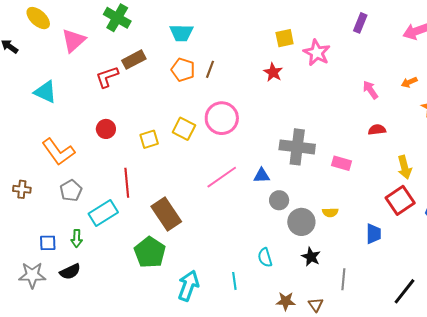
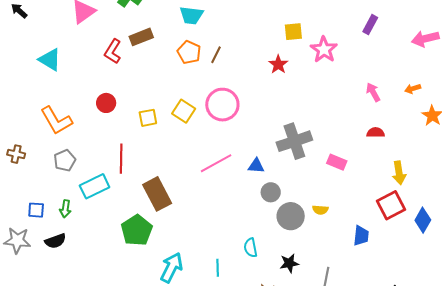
red L-shape: (107, 77) -> (113, 51), turned -45
gray cross: (297, 147) -> (294, 141), turned -32
black star: (311, 257) -> (289, 263), moved, turned 30

